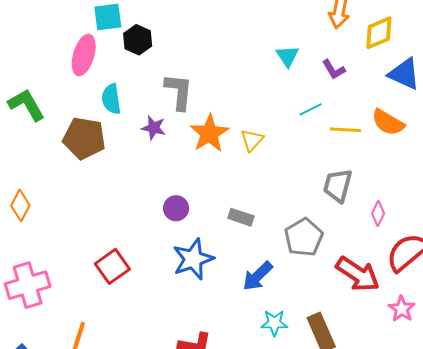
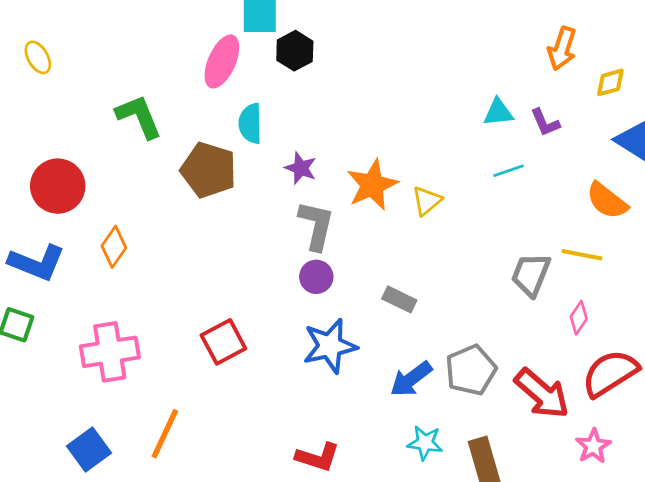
yellow diamond: (379, 33) -> (610, 82), size x0.7
cyan triangle: (287, 56) -> (498, 112), moved, turned 50
gray L-shape: (179, 92) -> (316, 225), moved
yellow line: (345, 130) -> (582, 255), moved
gray pentagon: (304, 237) -> (471, 370), moved

